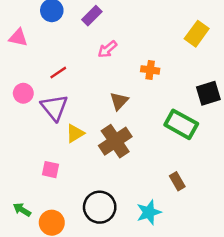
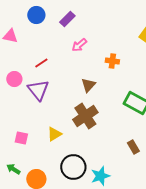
yellow triangle: (75, 133) -> (54, 134), moved
pink square: (50, 170) -> (21, 138), moved
cyan star: (149, 212) -> (100, 176), moved

